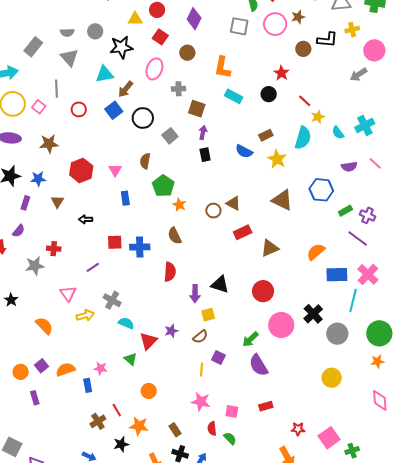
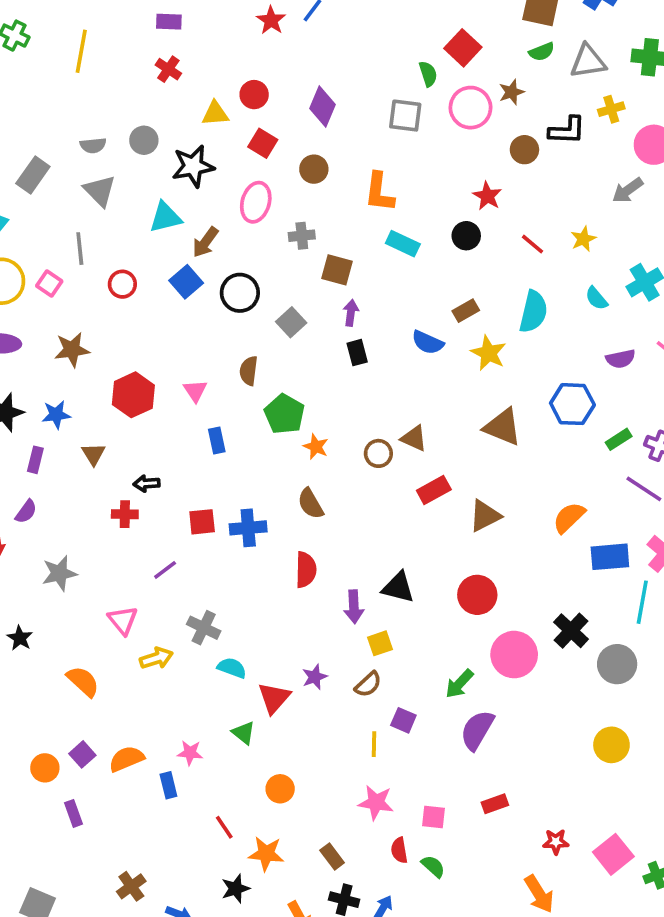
yellow star: (318, 117) -> (583, 239), moved
red cross: (54, 249) -> (125, 514), moved
purple semicircle: (259, 365) -> (477, 730), turned 65
brown cross: (98, 421) -> (131, 886), moved

